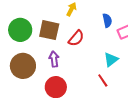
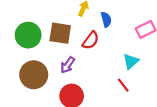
blue semicircle: (107, 20) -> (106, 19), moved
purple arrow: (54, 59) -> (68, 65), turned -133

